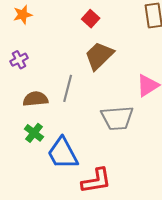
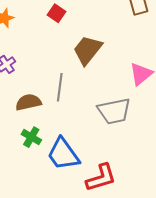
red square: (91, 19) -> (56, 13), moved

